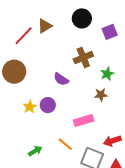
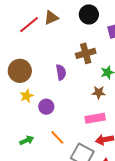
brown circle: (14, 72) -> (20, 71), moved
purple semicircle: (61, 79) -> (61, 72), turned -140
purple circle: (48, 105) -> (46, 107), moved
pink rectangle: (84, 121) -> (95, 118), moved

